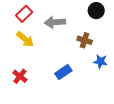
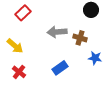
gray arrow: (55, 22) -> (57, 32), moved
yellow arrow: (25, 39) -> (15, 46), moved

